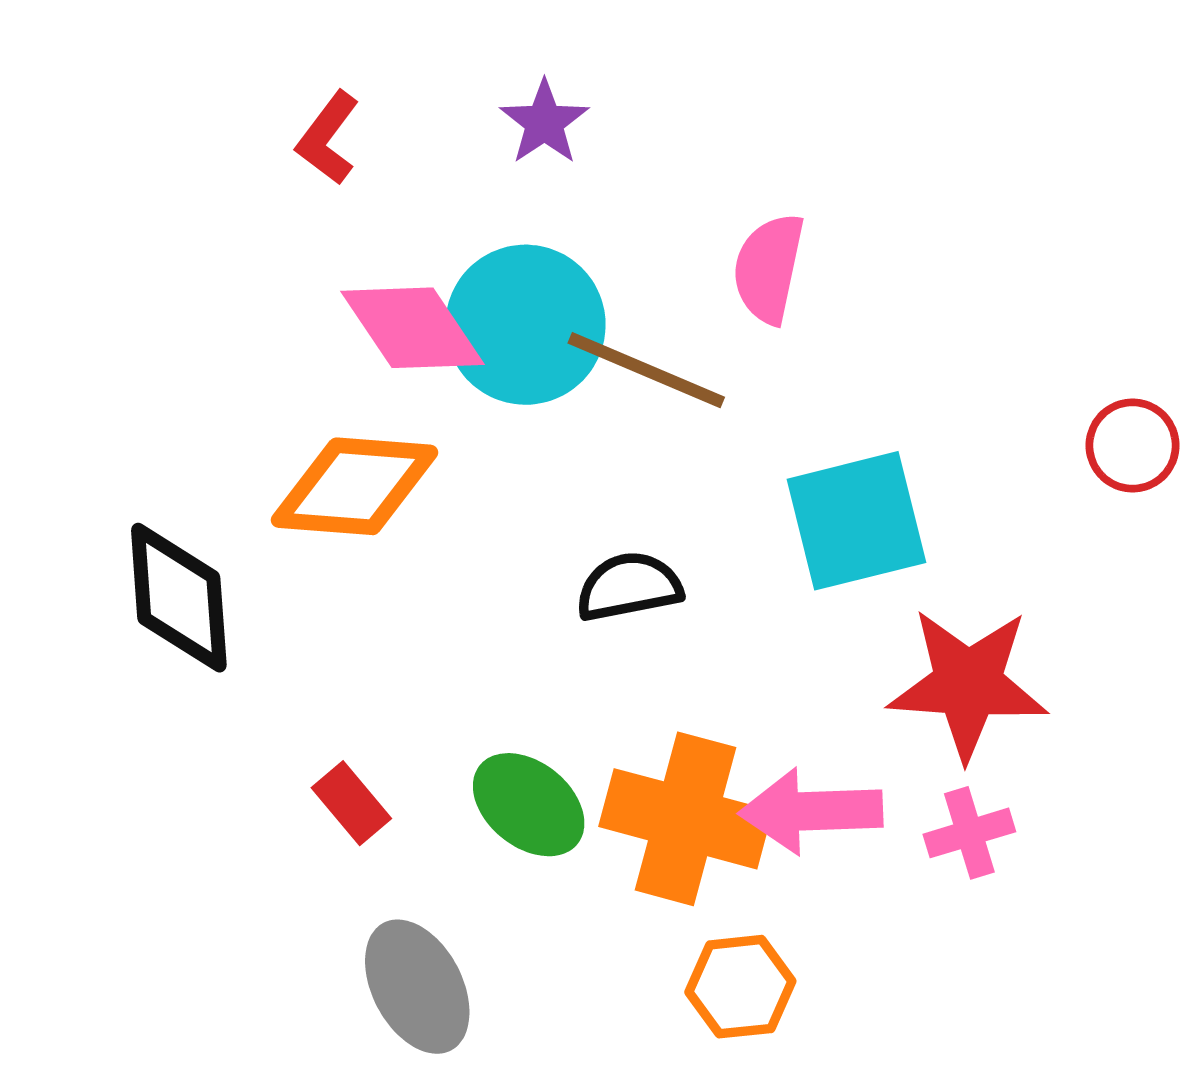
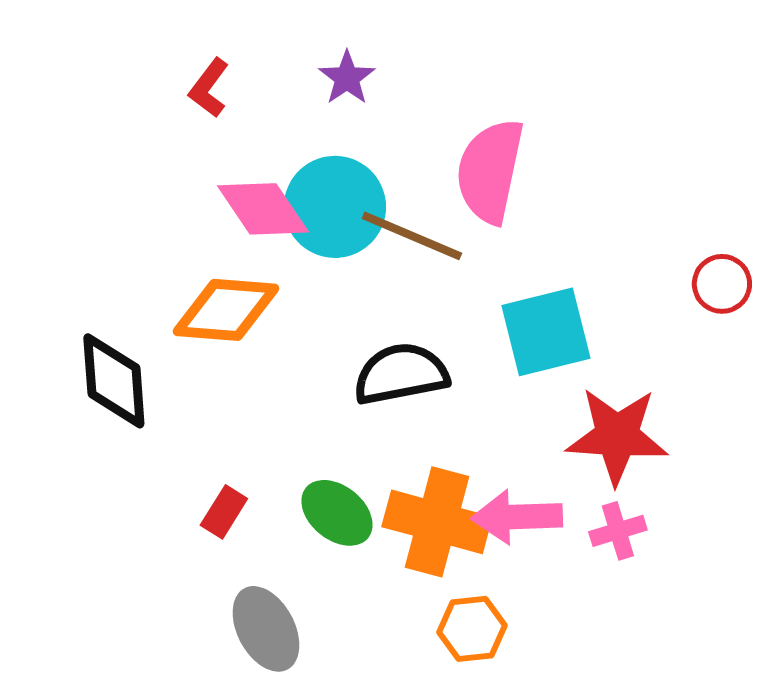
pink semicircle: (769, 268) -> (490, 171), size x1.5
black semicircle: (629, 587) -> (401, 374), size x1.4
red rectangle: (351, 803) -> (224, 512), turned 72

